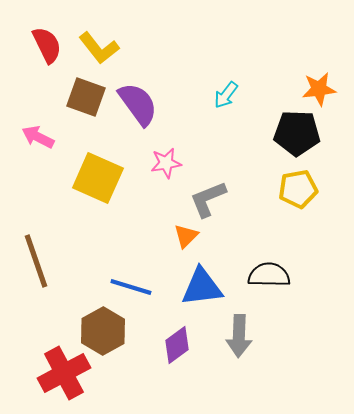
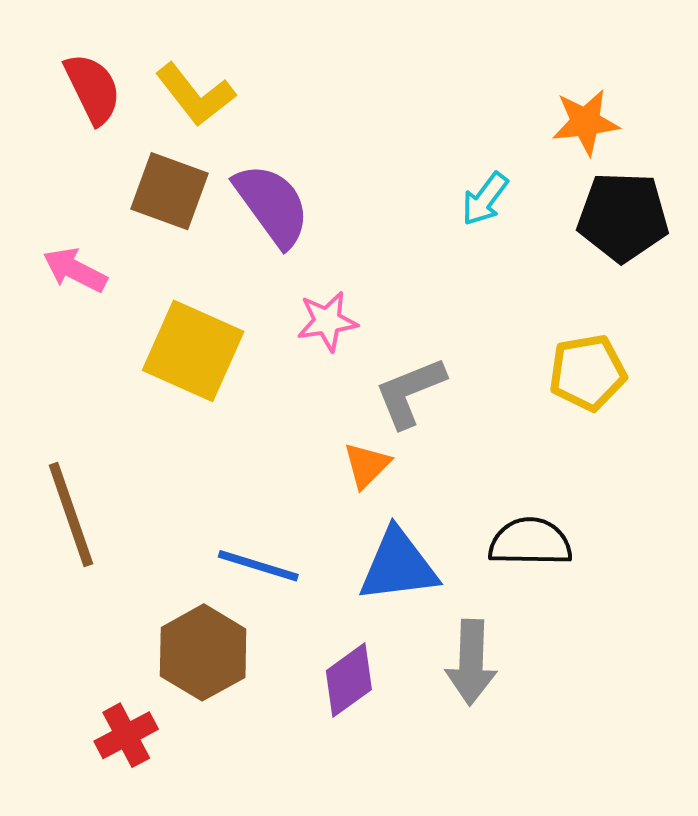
orange star: (319, 89) -> (585, 122), moved
cyan arrow: (226, 95) -> (485, 199), moved
black pentagon: (297, 133) -> (623, 217), moved
red cross: (64, 373) -> (126, 735), size x0.6

